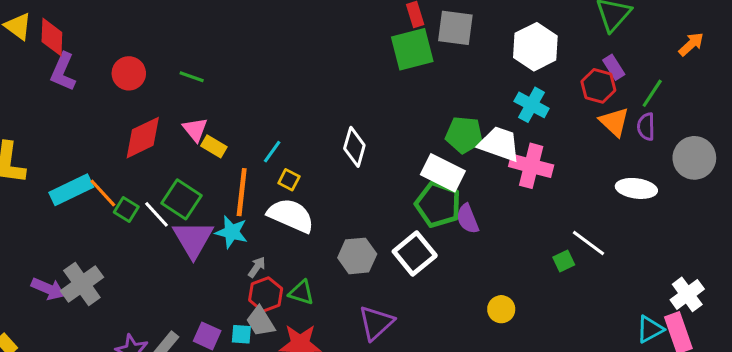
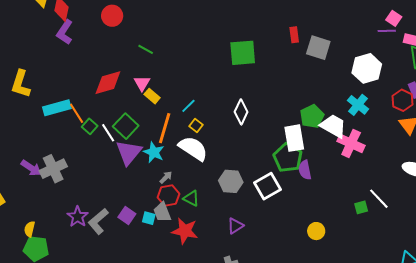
green square: (412, 49) -> (243, 53), moved
red circle: (129, 73) -> (112, 16), moved
green pentagon: (464, 135) -> (312, 116), turned 30
white rectangle: (443, 173) -> (294, 138), turned 44
purple triangle: (376, 323) -> (235, 226), size x0.7

